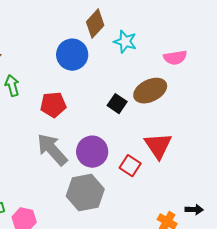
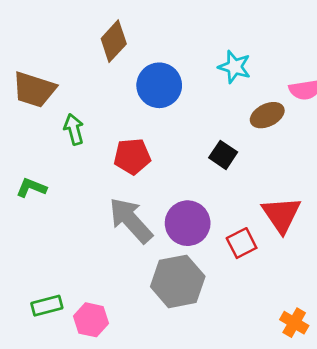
brown diamond: (95, 24) -> (114, 41), moved
brown ellipse: (150, 91) -> (267, 115), moved, size x0.7
red square: (130, 166) -> (242, 243), turned 30

